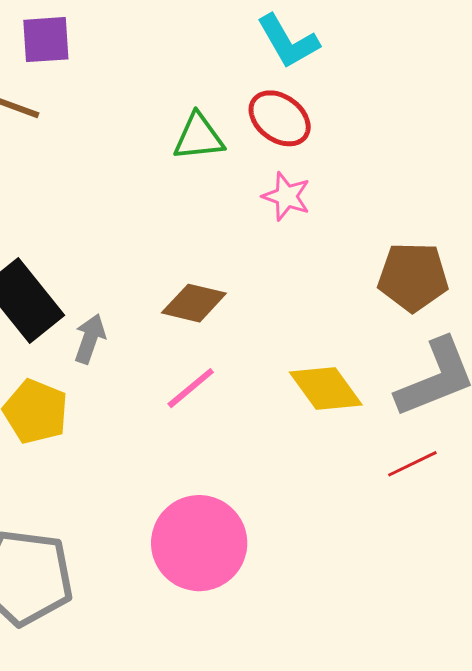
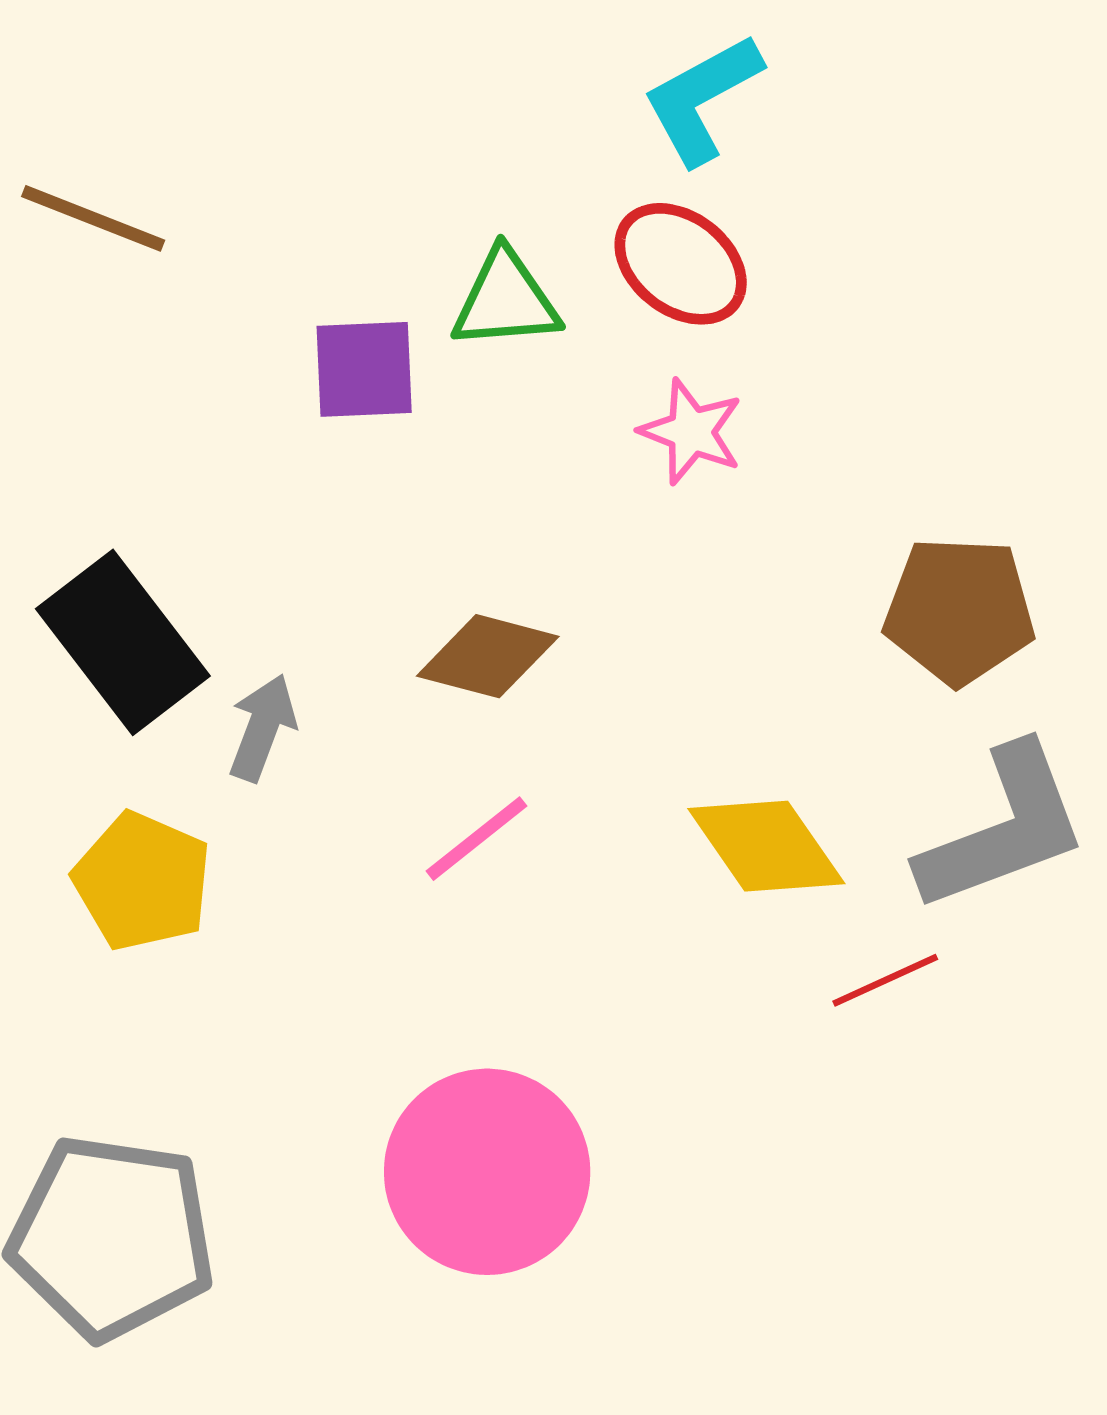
purple square: (46, 40) -> (364, 369), moved
cyan L-shape: (288, 41) -> (702, 99), turned 90
red line: (412, 464) -> (885, 980), moved

